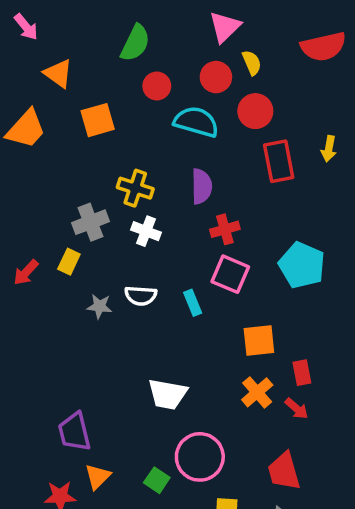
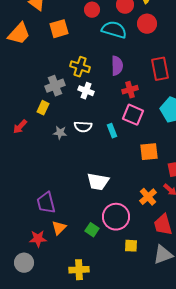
red rectangle: (279, 161) -> (160, 69), moved
red arrow: (26, 272) -> (20, 127), moved
orange cross: (257, 392) -> (148, 197), moved

